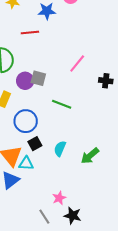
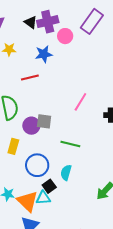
cyan semicircle: (60, 149) -> (66, 173), moved
cyan triangle: (26, 163) -> (43, 198), moved

